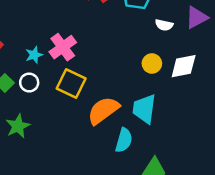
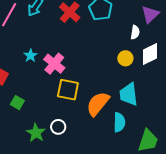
white semicircle: (164, 25) -> (135, 32), moved, turned -80
cyan star: (34, 55) -> (31, 56), moved
white circle: (29, 83) -> (58, 127), moved

